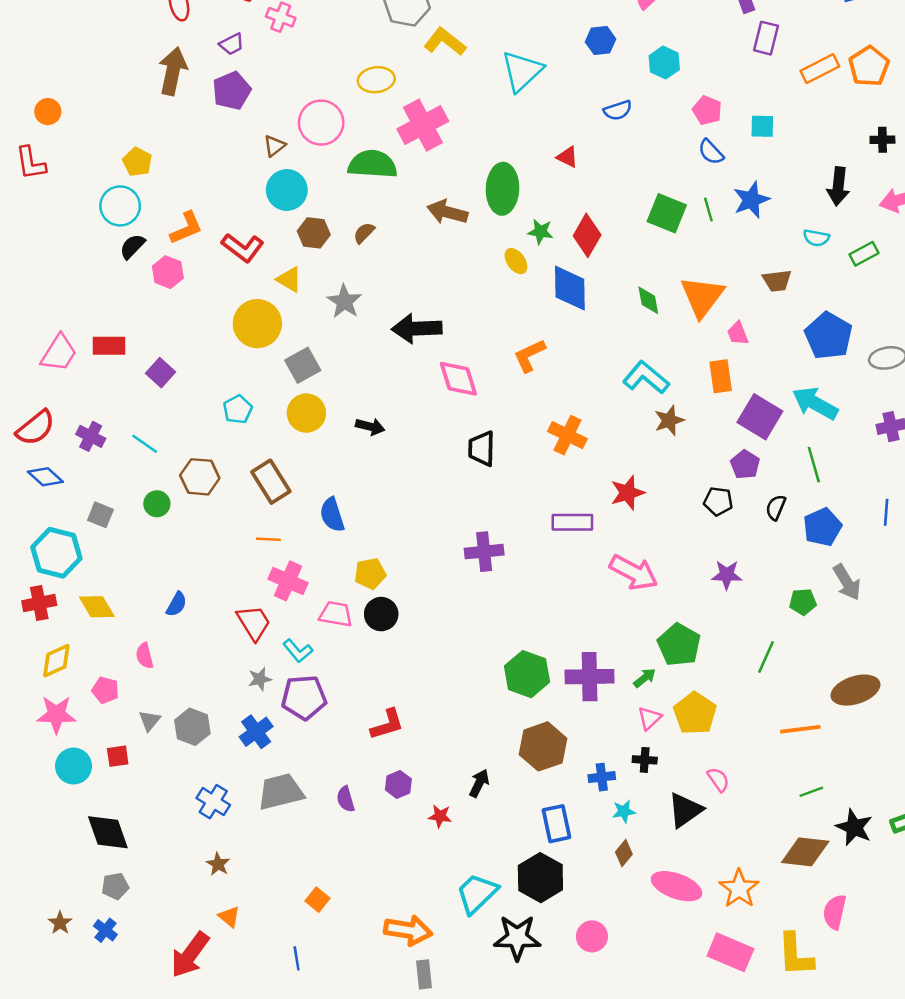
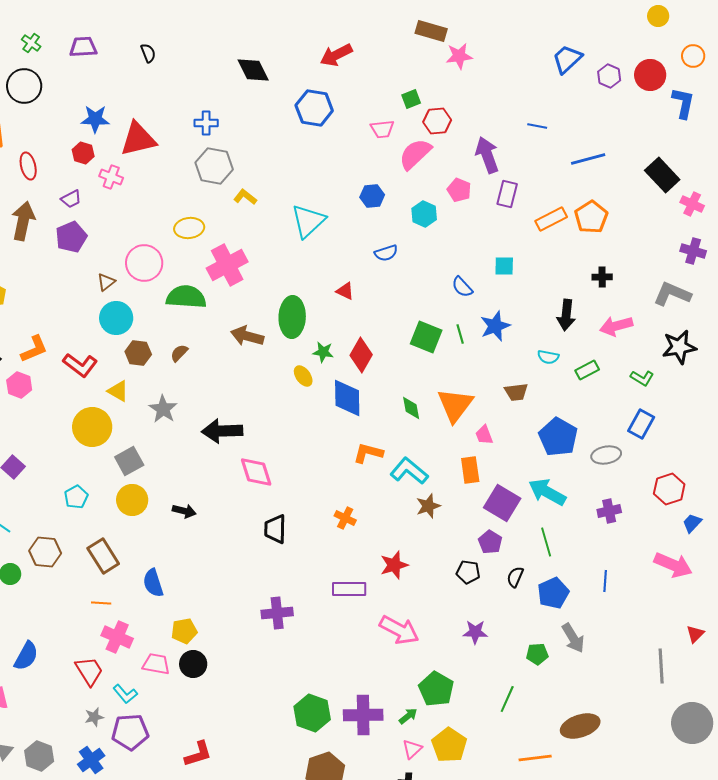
yellow L-shape: (445, 42) -> (245, 197), size x0.7
pink pentagon: (707, 110) -> (459, 190), moved
orange L-shape: (529, 355) -> (368, 453), moved, turned 40
orange cross: (567, 435) -> (345, 518), size x0.7
blue semicircle: (176, 604) -> (26, 656), size x1.4

